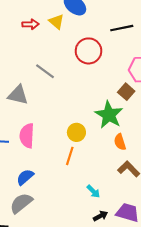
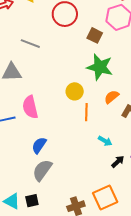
brown square: (126, 92) -> (95, 35), moved
orange semicircle: (120, 142) -> (112, 97), moved, turned 84
orange line: (70, 156) -> (86, 112), moved

